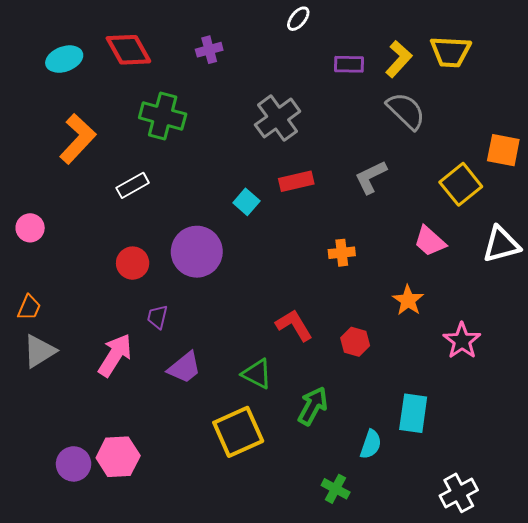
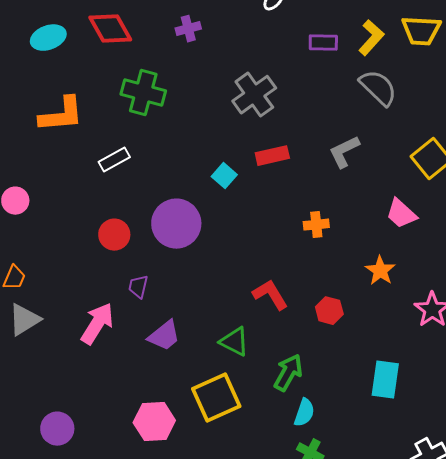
orange L-shape: (78, 139) -> (61, 115), turned 42
cyan semicircle: (371, 444) -> (304, 413), moved
pink hexagon: (118, 457) -> (154, 422), moved

